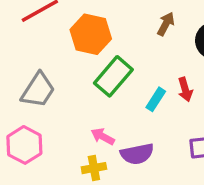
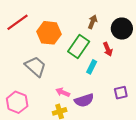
green rectangle: (113, 76) -> (79, 46), moved
red arrow: (185, 89) -> (108, 49), moved
gray trapezoid: (38, 90) -> (35, 66), moved, turned -75

